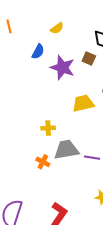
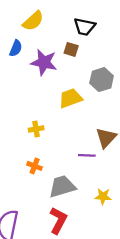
yellow semicircle: (57, 28) -> (33, 21), size x1.5
gray trapezoid: (66, 150) -> (62, 187), moved

